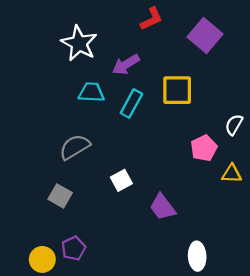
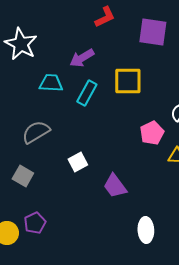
purple square: (205, 36) -> (153, 32), turned -32
white star: (79, 43) -> (21, 44), moved

